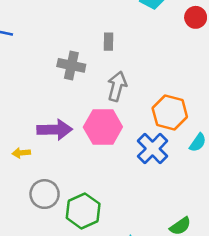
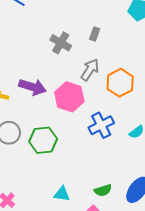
orange hexagon: (170, 112) -> (120, 83), moved
green hexagon: (83, 211) -> (43, 140), moved

